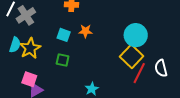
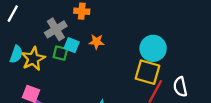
gray cross: (26, 15) -> (56, 29), moved
yellow square: (132, 56) -> (147, 72), turned -30
green square: (63, 60) -> (60, 53), moved

